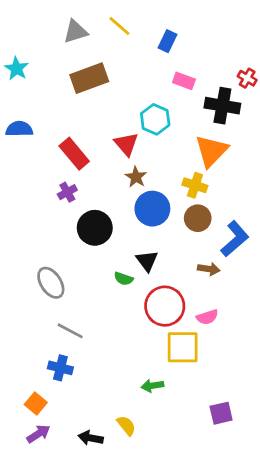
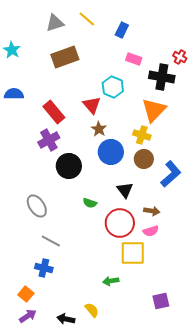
purple cross: (67, 192) -> (49, 140), size x1.5
black triangle: (147, 261) -> (125, 190), moved
brown arrow: (209, 269) -> (152, 211), moved

